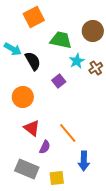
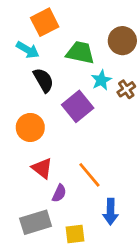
cyan arrow: (13, 49) -> (28, 50), moved
purple square: (59, 81) -> (78, 106), size x1.6
gray rectangle: (27, 169) -> (36, 222), turned -40

